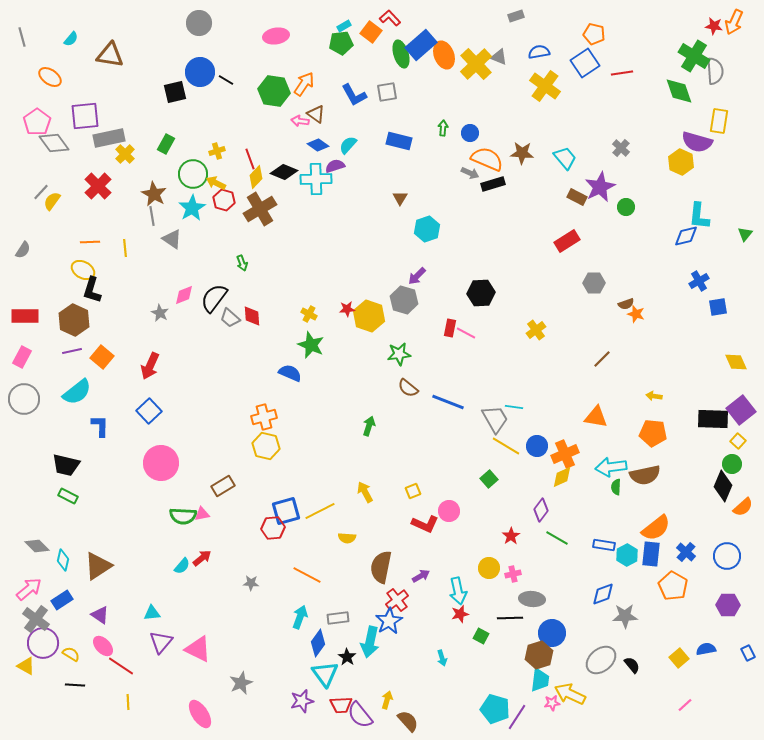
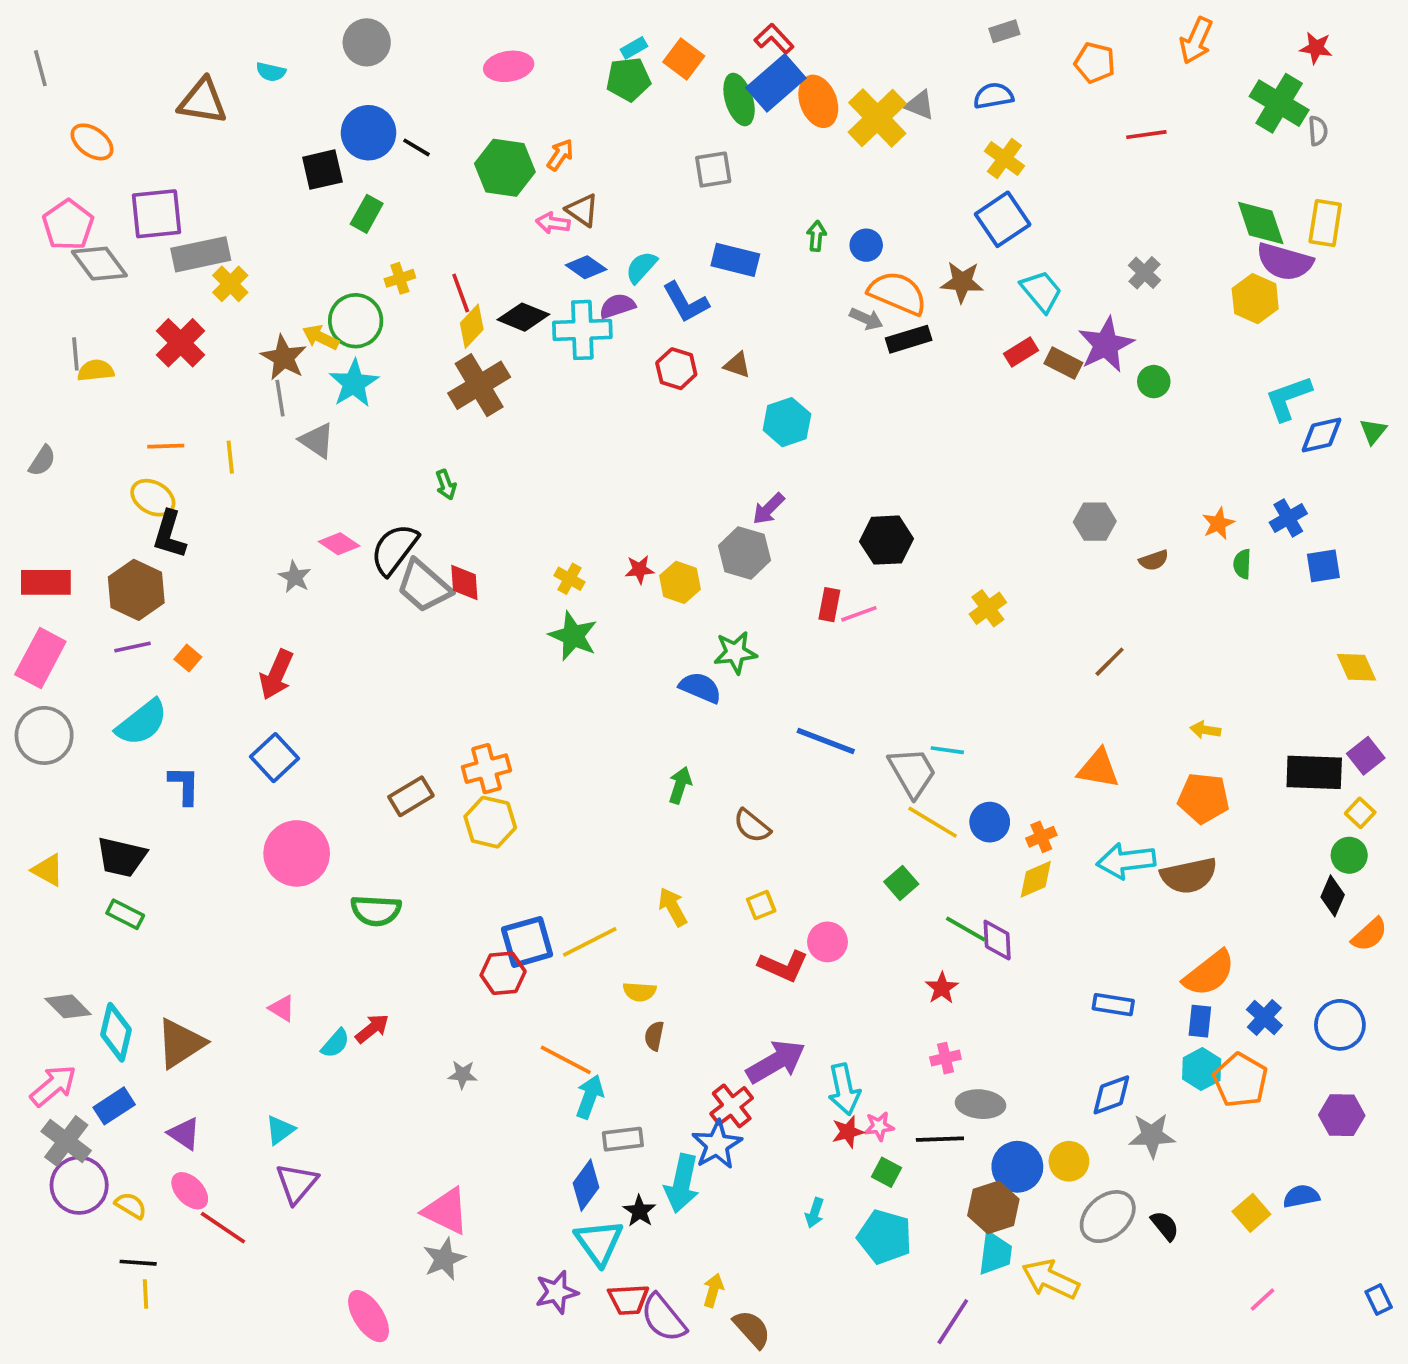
gray rectangle: (516, 16) -> (1004, 31), moved
red L-shape: (390, 18) -> (774, 39), moved
orange arrow: (734, 22) -> (1196, 41), moved
cyan semicircle: (71, 39) -> (271, 72), moved, turned 63
blue square: (585, 63) -> (1003, 219), moved
gray semicircle: (715, 71) -> (1318, 131), size x0.6
orange arrow: (304, 84) -> (560, 155), size x0.7
yellow cross: (545, 86) -> (1004, 159), size x0.7
green diamond: (679, 91) -> (1261, 223), moved
blue L-shape: (354, 95) -> (686, 302), moved
green rectangle: (166, 144) -> (367, 214), moved
yellow arrow: (216, 183) -> (321, 337), moved
gray line: (41, 192) -> (75, 354), turned -48
brown triangle: (400, 198) -> (737, 365), turned -42
red hexagon: (224, 200) -> (676, 369), moved
yellow semicircle: (52, 201) -> (96, 370), turned 48
cyan L-shape: (699, 216) -> (1288, 398), turned 64
blue diamond: (686, 236) -> (1322, 435), moved
red rectangle: (567, 241) -> (1021, 352), moved, size x0.7
pink diamond: (184, 295) -> (339, 544), turned 55
orange star: (636, 314) -> (1218, 523), moved, turned 30
yellow hexagon: (369, 316) -> (680, 582), size x0.7
gray trapezoid: (230, 318) -> (424, 586), size x1.5
pink line: (466, 333) -> (859, 614), turned -48
pink rectangle: (22, 357) -> (40, 658), size x1.4
orange square: (102, 357) -> (188, 658), size x0.6
blue semicircle: (290, 373) -> (700, 688), moved
brown semicircle: (408, 388) -> (752, 826), moved
purple square: (741, 410) -> (1366, 756), size x0.7
orange cross: (565, 454) -> (1041, 837), size x0.6
brown rectangle: (223, 486) -> (411, 796), moved
black diamond: (723, 486) -> (1333, 896), size x0.7
green semicircle: (616, 487) -> (1242, 564), moved
purple diamond: (541, 510) -> (997, 940), turned -40
pink triangle: (202, 514) -> (282, 1008), moved, turned 42
green semicircle: (183, 516) -> (376, 911), moved
green line: (557, 538) -> (966, 929), moved
blue rectangle: (651, 554) -> (1200, 1021), size x0.7
cyan hexagon: (627, 555) -> (1202, 1069), moved
cyan diamond: (63, 560) -> (116, 1032), size x1.4
brown semicircle: (381, 567) -> (654, 1036), moved, size x0.5
yellow circle: (489, 568) -> (1069, 1161), moved
purple arrow: (421, 576) -> (776, 1062), size x1.8
cyan triangle: (152, 613) -> (280, 1130), turned -30
cyan arrow: (300, 617) -> (590, 1097), moved
pink triangle: (198, 649) -> (446, 1211), moved
blue rectangle: (748, 653) -> (1379, 1300), moved
cyan arrow: (442, 658) -> (815, 1213), turned 35
yellow triangle: (26, 666) -> (48, 870), moved
yellow line: (128, 702) -> (145, 1294), moved
pink star: (552, 703) -> (879, 1126), moved
cyan pentagon: (495, 709) -> (885, 1237), moved

